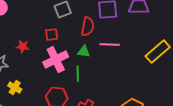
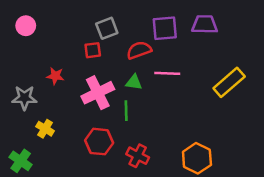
red semicircle: (88, 27) -> (139, 50), turned -120
red square: (52, 35) -> (93, 50), moved

